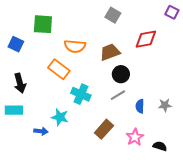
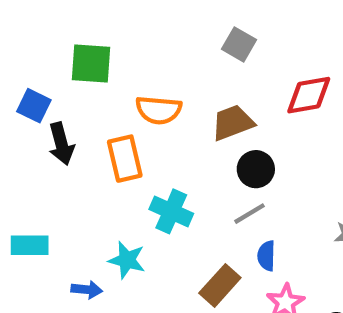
orange rectangle: (59, 69) -> (125, 159), turned 40
black arrow: (20, 83) -> (61, 144), moved
blue semicircle: (140, 106) -> (266, 256), moved

